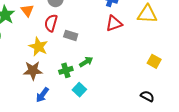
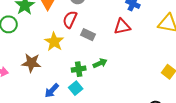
red triangle: (114, 23) -> (122, 27), moved
brown star: (33, 71) -> (31, 63), moved
cyan square: (79, 90) -> (76, 88), moved

